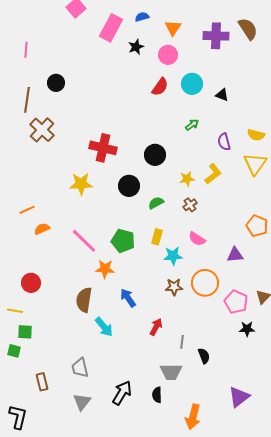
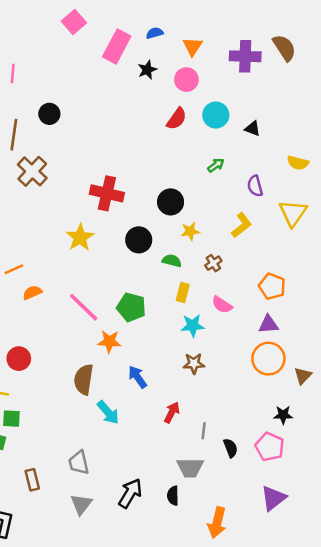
yellow semicircle: (256, 135) -> (298, 163), moved
yellow star: (187, 179) -> (190, 231), moved
yellow star: (81, 184) -> (80, 237), turned -30
green semicircle: (156, 203) -> (172, 261), turned 42
orange pentagon: (257, 226) -> (272, 286), moved
yellow rectangle: (157, 237) -> (183, 293), moved
orange circle: (205, 283) -> (268, 359), moved
pink pentagon: (236, 302) -> (270, 447), moved

